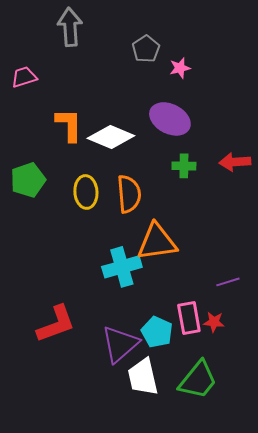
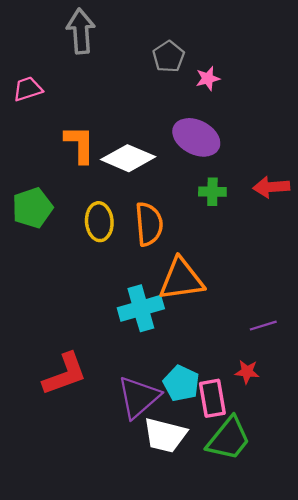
pink rectangle: (189, 318) -> (212, 398), moved
white trapezoid: (143, 377) -> (165, 435), turned -63

